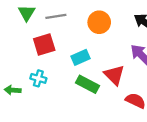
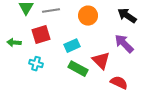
green arrow: (13, 90) -> (14, 43), moved

